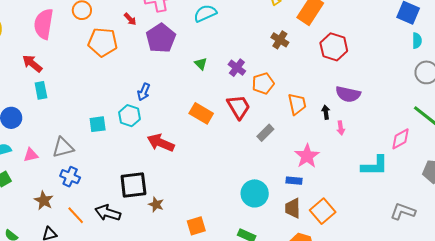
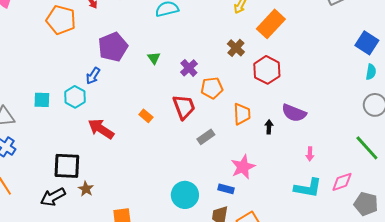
purple pentagon: (161, 38) -> (113, 47), moved
red hexagon: (334, 47) -> (267, 70), moved
orange rectangle: (201, 113) -> (146, 116), moved, size x0.6
pink arrow: (341, 128) -> (310, 154), moved
pink diamond: (400, 139) -> (342, 182), moved
black arrow: (108, 213) -> (53, 197), moved, turned -55

